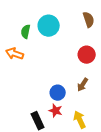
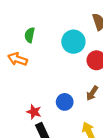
cyan circle: (49, 26) -> (73, 42), moved
red star: (56, 111) -> (34, 112), moved

